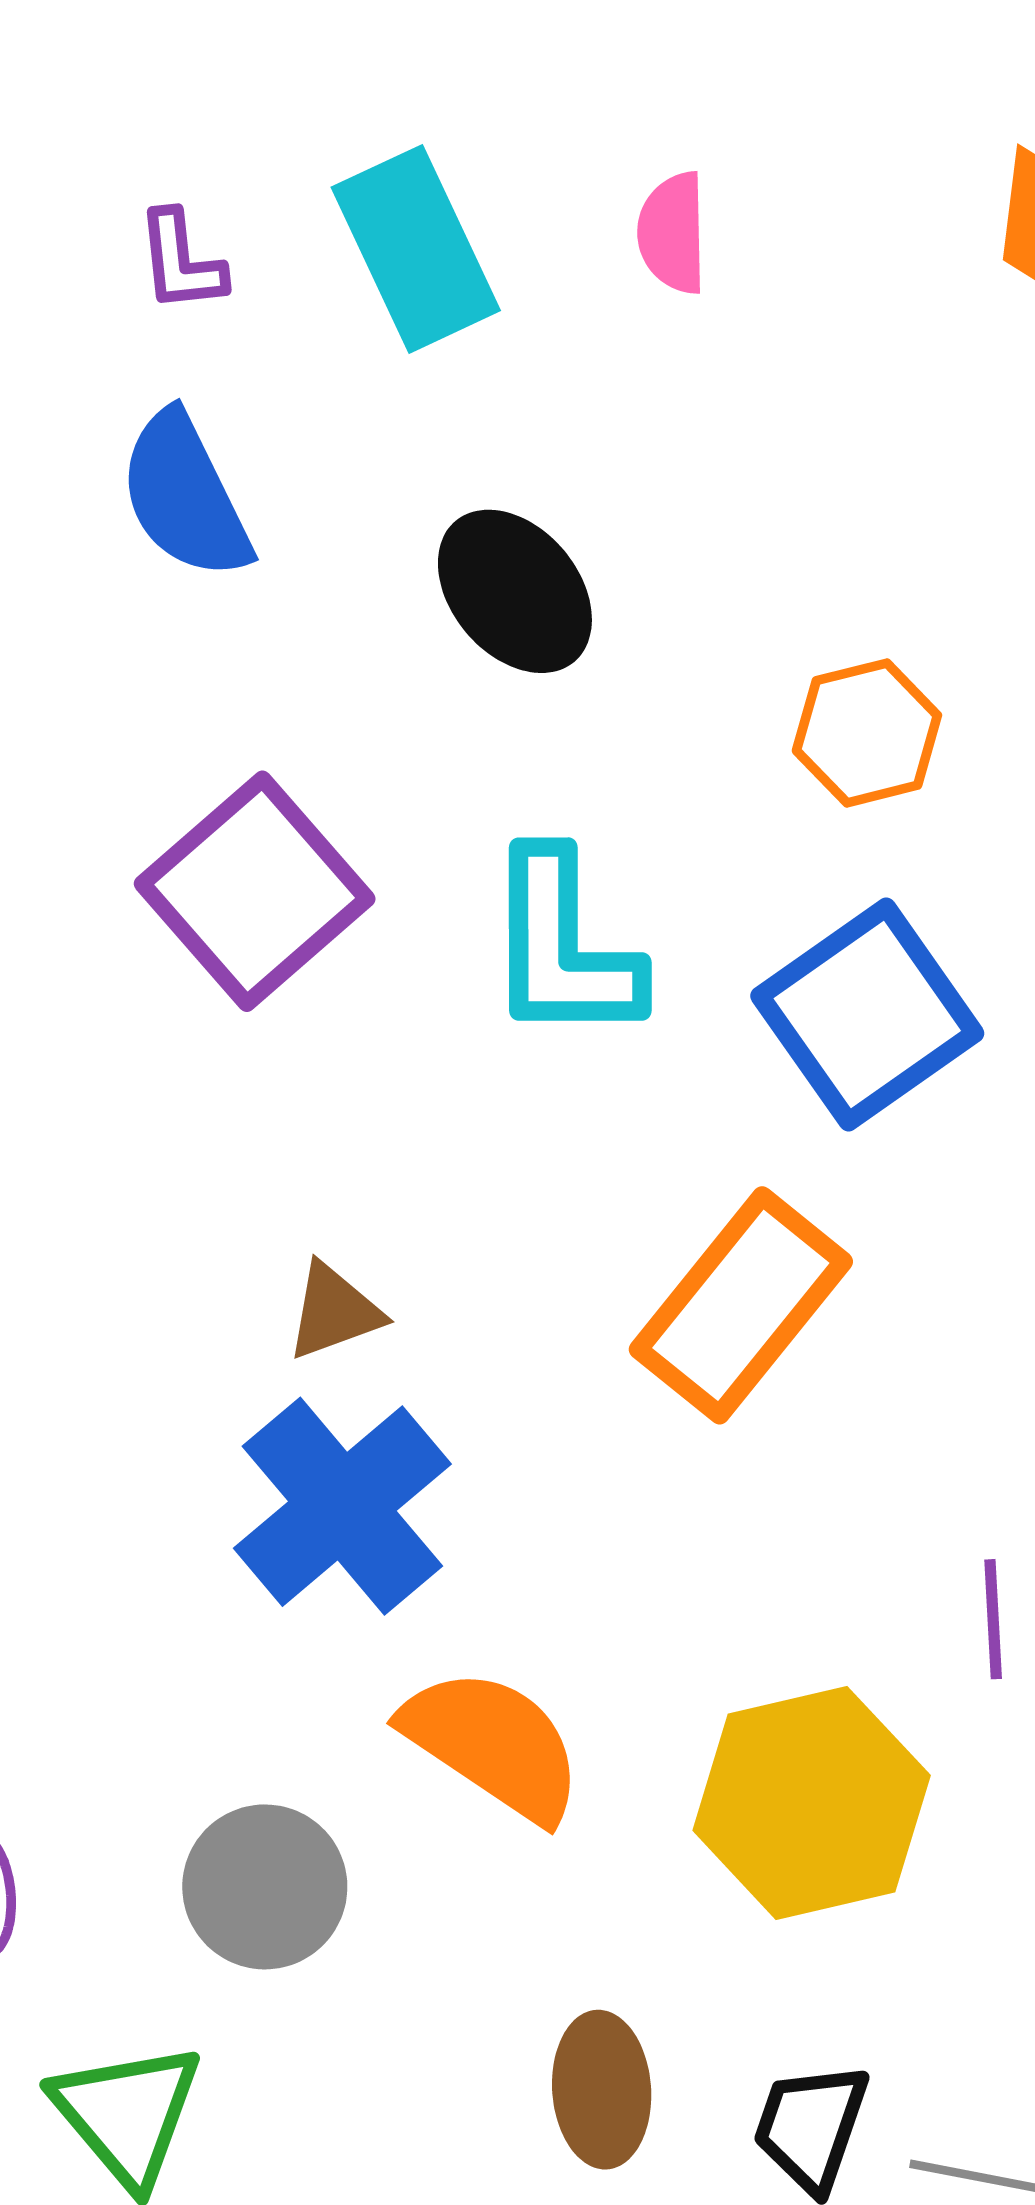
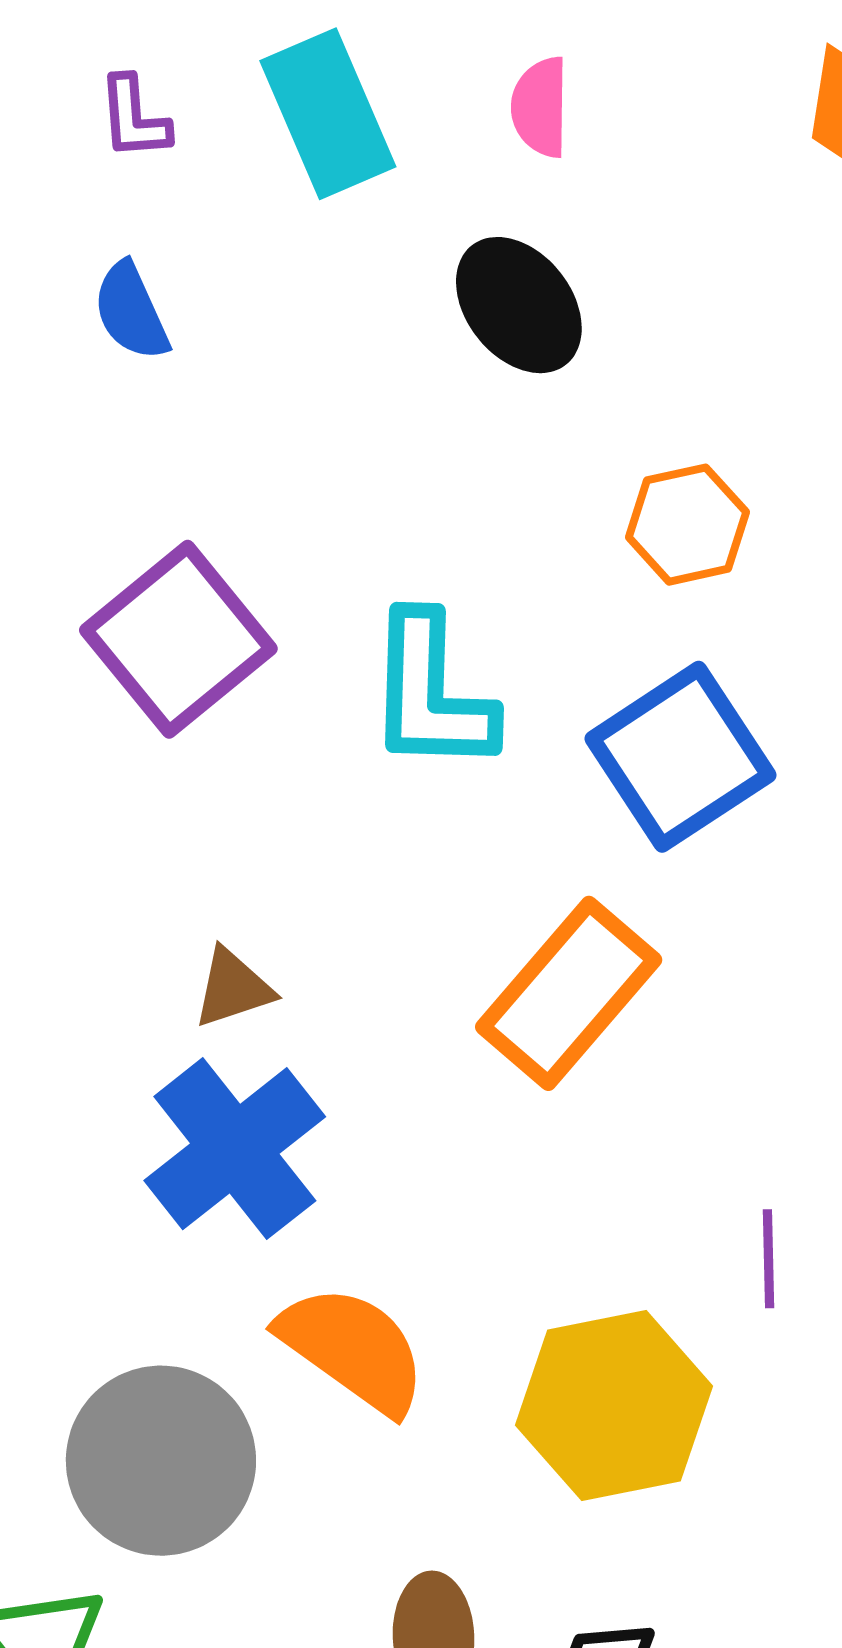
blue semicircle: (185, 496) -> (131, 311), size x0.7
black ellipse: (515, 591) -> (519, 305), moved
gray circle: (265, 1887) -> (161, 1461), size x1.4

